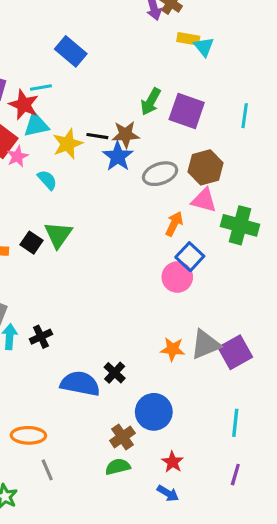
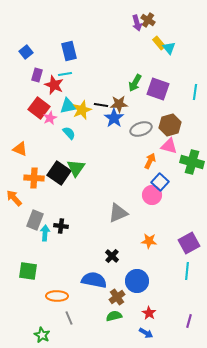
yellow rectangle: (188, 39) -> (159, 43), turned 40
blue rectangle: (71, 51) -> (69, 51), moved, turned 36
cyan triangle: (36, 125) -> (68, 106), moved
black square: (32, 243) -> (59, 173), size x1.6
black cross: (41, 337) -> (61, 226), moved, turned 32
gray triangle: (205, 344) -> (118, 213), moved
blue semicircle: (80, 384) -> (94, 280), moved
cyan line: (235, 423) -> (187, 271), moved

